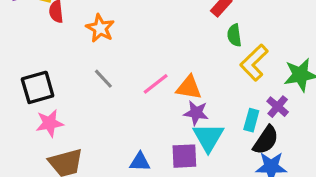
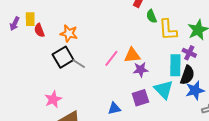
yellow L-shape: (254, 63) -> (168, 30), turned -35
black square: (38, 87) -> (63, 57), moved
cyan rectangle: (251, 120) -> (175, 65), size x1.5
cyan triangle: (208, 137) -> (164, 89), moved

